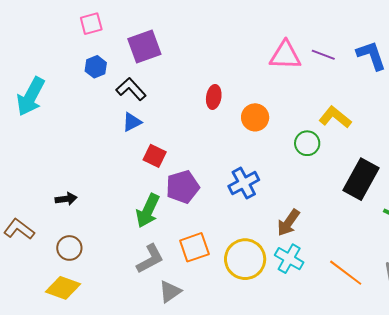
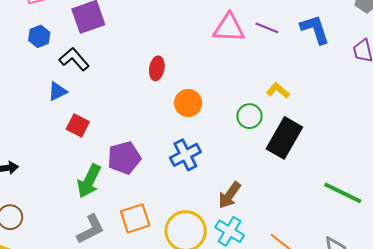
orange circle: (255, 117) -> (188, 103), moved
yellow L-shape: (335, 117) -> (278, 91), size x0.7
blue triangle: (132, 122) -> (58, 91), moved
red square: (155, 156) -> (78, 125), moved
black rectangle: (361, 179) -> (284, 138), moved

